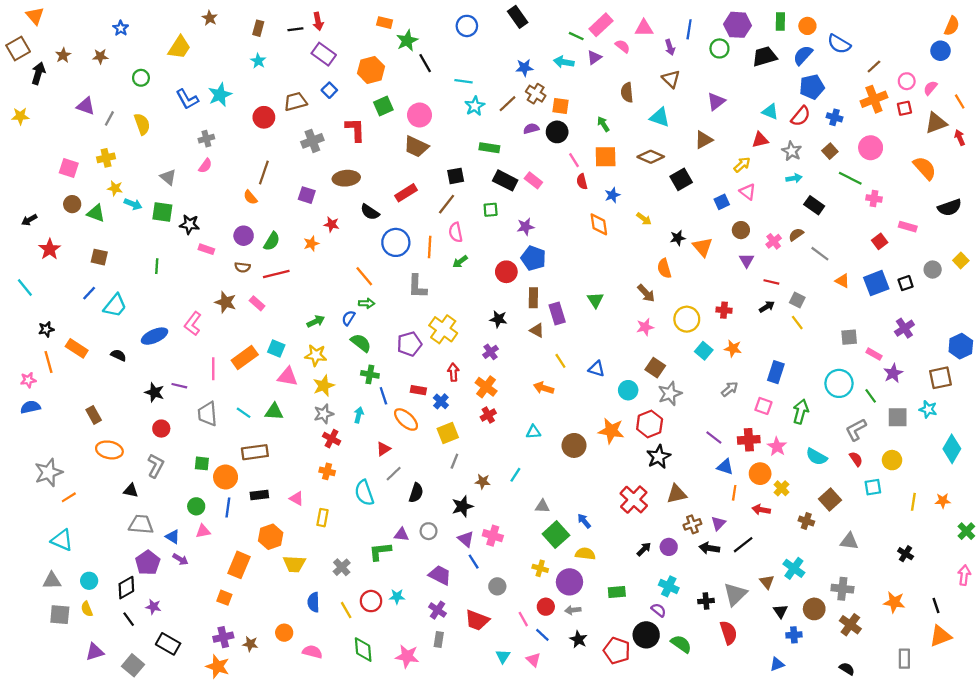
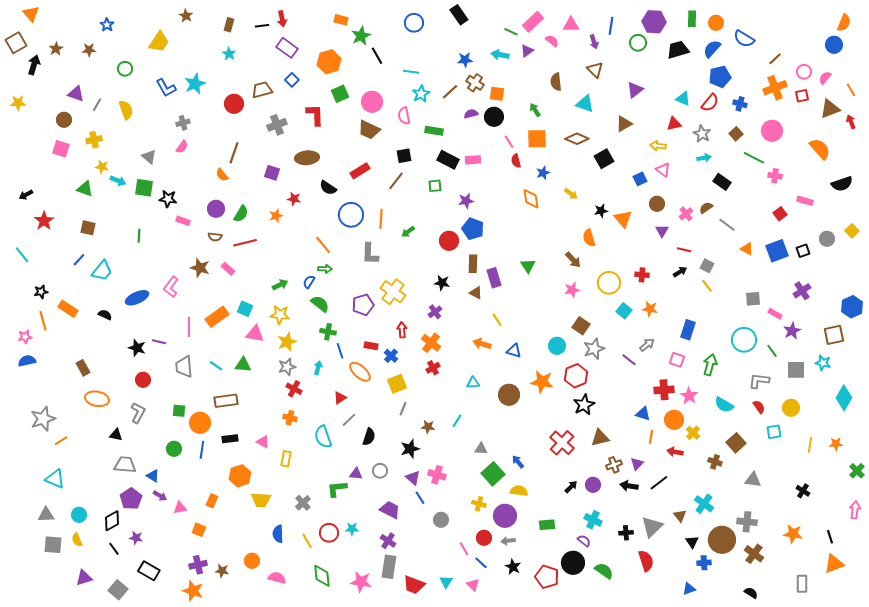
yellow arrow: (742, 165) -> (658, 146), turned -133
pink rectangle: (533, 180) -> (473, 160), turned -42
brown circle: (72, 204) -> (64, 120), moved
pink semicircle: (456, 232) -> (404, 116), moved
blue triangle: (597, 369) -> (514, 351), moved
gray L-shape: (856, 430) -> (759, 381), turned 35
purple line: (714, 438) -> (629, 360), moved
pink triangle: (203, 531) -> (180, 508), moved
orange rectangle: (239, 565) -> (212, 501), size x0.6
brown circle: (814, 609) -> (722, 540), size x1.4
red trapezoid: (477, 620) -> (414, 585), moved
gray rectangle: (439, 639) -> (389, 567), size x1.6

